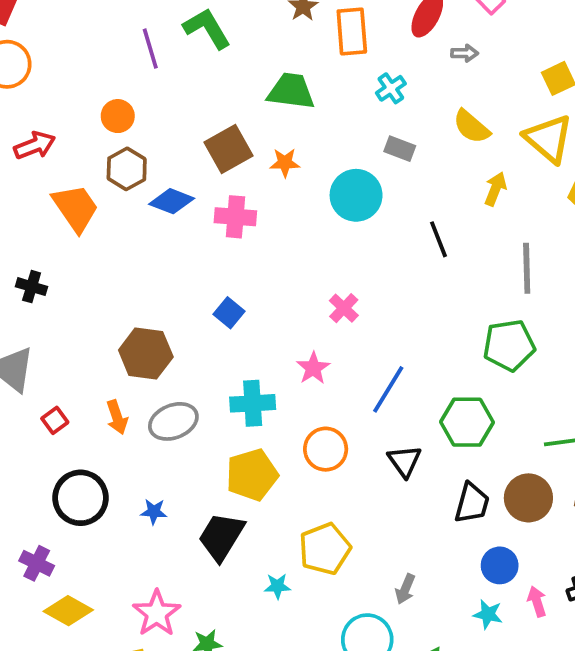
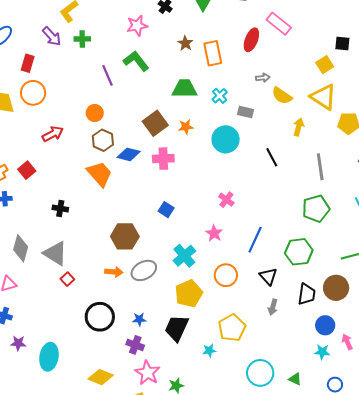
gray arrow: (465, 53) -> (263, 78), moved
cyan cross: (391, 88) -> (220, 96), moved
orange trapezoid: (76, 208) -> (100, 174), moved
cyan cross: (253, 403) -> (184, 256), turned -30
orange arrow: (117, 417) -> (114, 272), turned -60
red square: (55, 420) -> (67, 279), moved
purple cross: (37, 563) -> (135, 345), moved
gray arrow: (405, 589) -> (273, 307), moved

